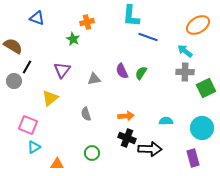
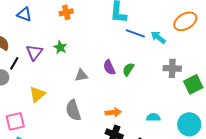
orange cross: (87, 22) -> (66, 12), moved
green star: (73, 39) -> (60, 47), moved
cyan arrow: (185, 51) -> (158, 37), moved
purple triangle: (62, 70) -> (34, 52), moved
gray semicircle: (86, 114) -> (73, 110), size x1.5
pink square: (28, 125) -> (15, 121), turned -36

